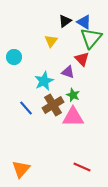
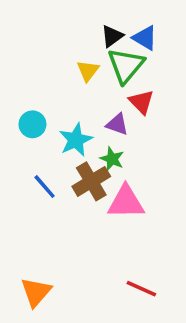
green triangle: (91, 38) -> (126, 66), moved
cyan circle: (14, 57) -> (32, 124), moved
green star: (73, 95) -> (112, 159), moved

